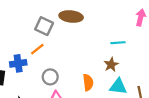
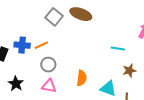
orange line: (37, 49) -> (41, 45), moved
brown star: (111, 65) -> (129, 71), moved

